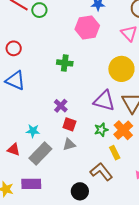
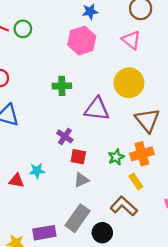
purple triangle: (104, 101) -> (97, 109), moved
orange cross: (123, 130) -> (142, 154), turned 36
red triangle: (14, 150) -> (16, 181), moved
gray rectangle: (40, 153) -> (77, 218), moved

